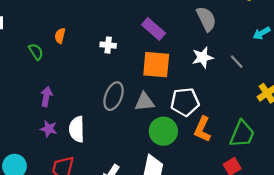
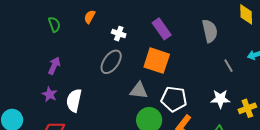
orange semicircle: (60, 36) -> (90, 17), moved
white star: (203, 57) -> (220, 99), moved
gray line: (237, 62) -> (229, 66), moved
gray ellipse: (114, 96) -> (111, 62), moved

